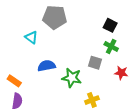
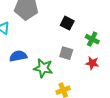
black square: (110, 25) -> (67, 23), moved
green cross: (111, 46) -> (92, 39), moved

